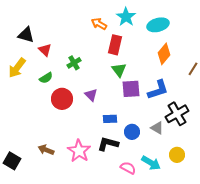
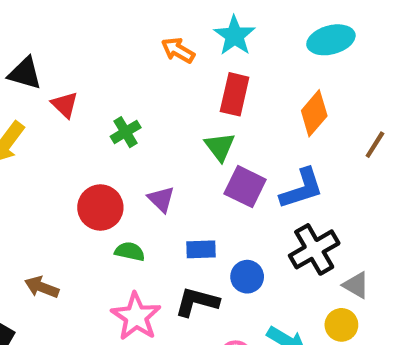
cyan ellipse: (158, 25) -> (331, 40), moved
red rectangle: (115, 45) -> (235, 94), moved
green semicircle: (46, 78) -> (130, 252), moved, turned -136
purple square: (131, 89) -> (245, 187), turned 30
black cross: (177, 114) -> (314, 249), moved
gray triangle: (157, 128) -> (356, 285), moved
brown arrow: (46, 150) -> (42, 287), moved

